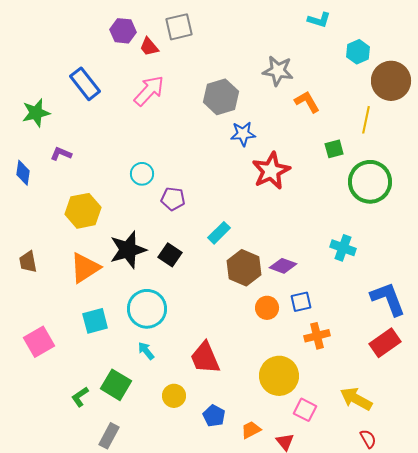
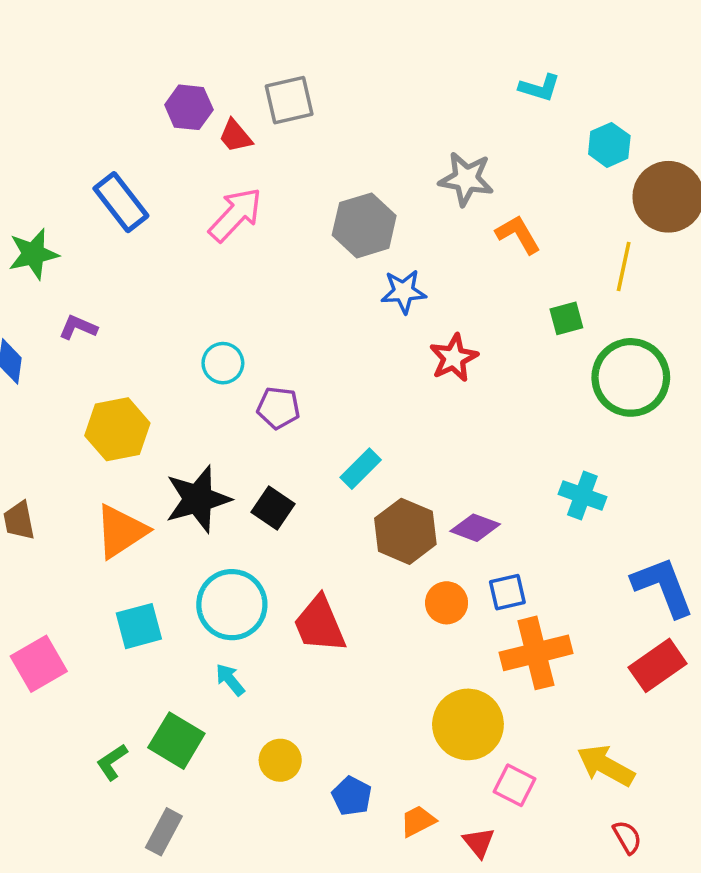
red star: (271, 171) -> (454, 358), size x0.7
orange cross: (317, 336) -> (536, 653), size x1.5
red trapezoid: (205, 358) -> (320, 624), moved

